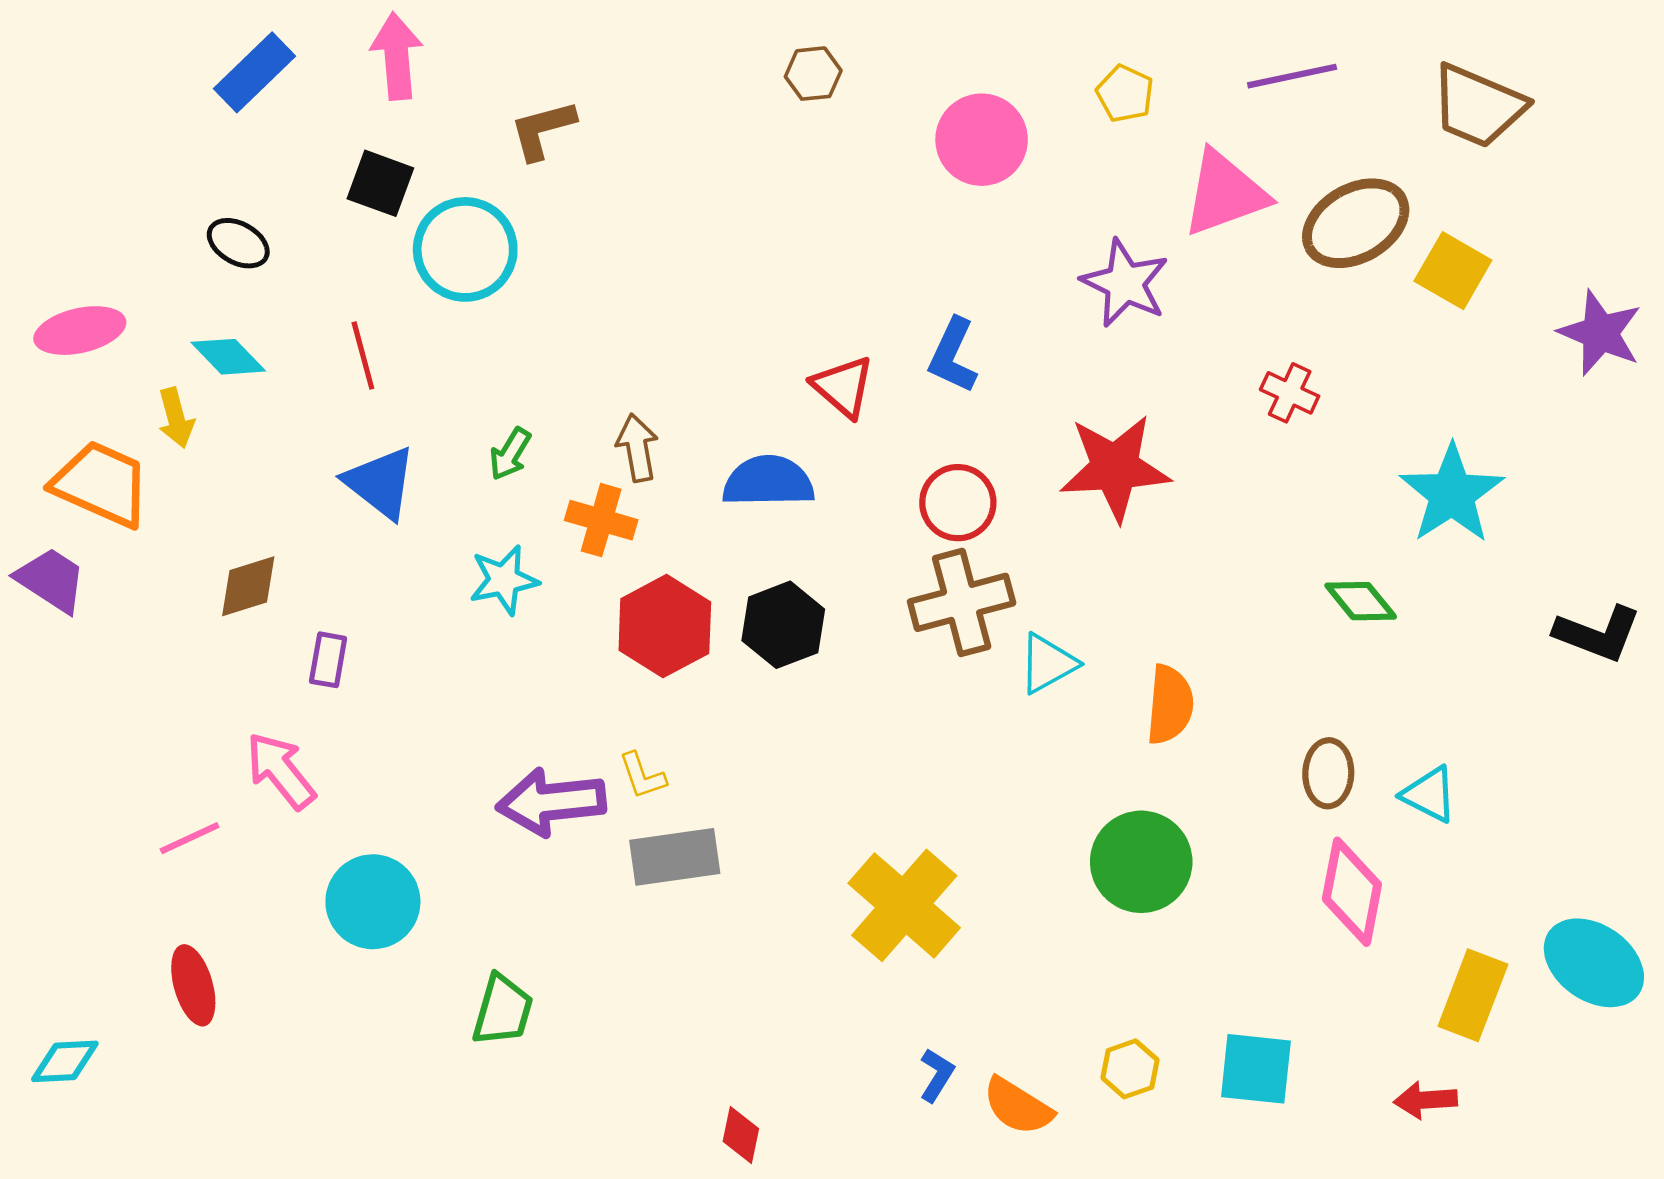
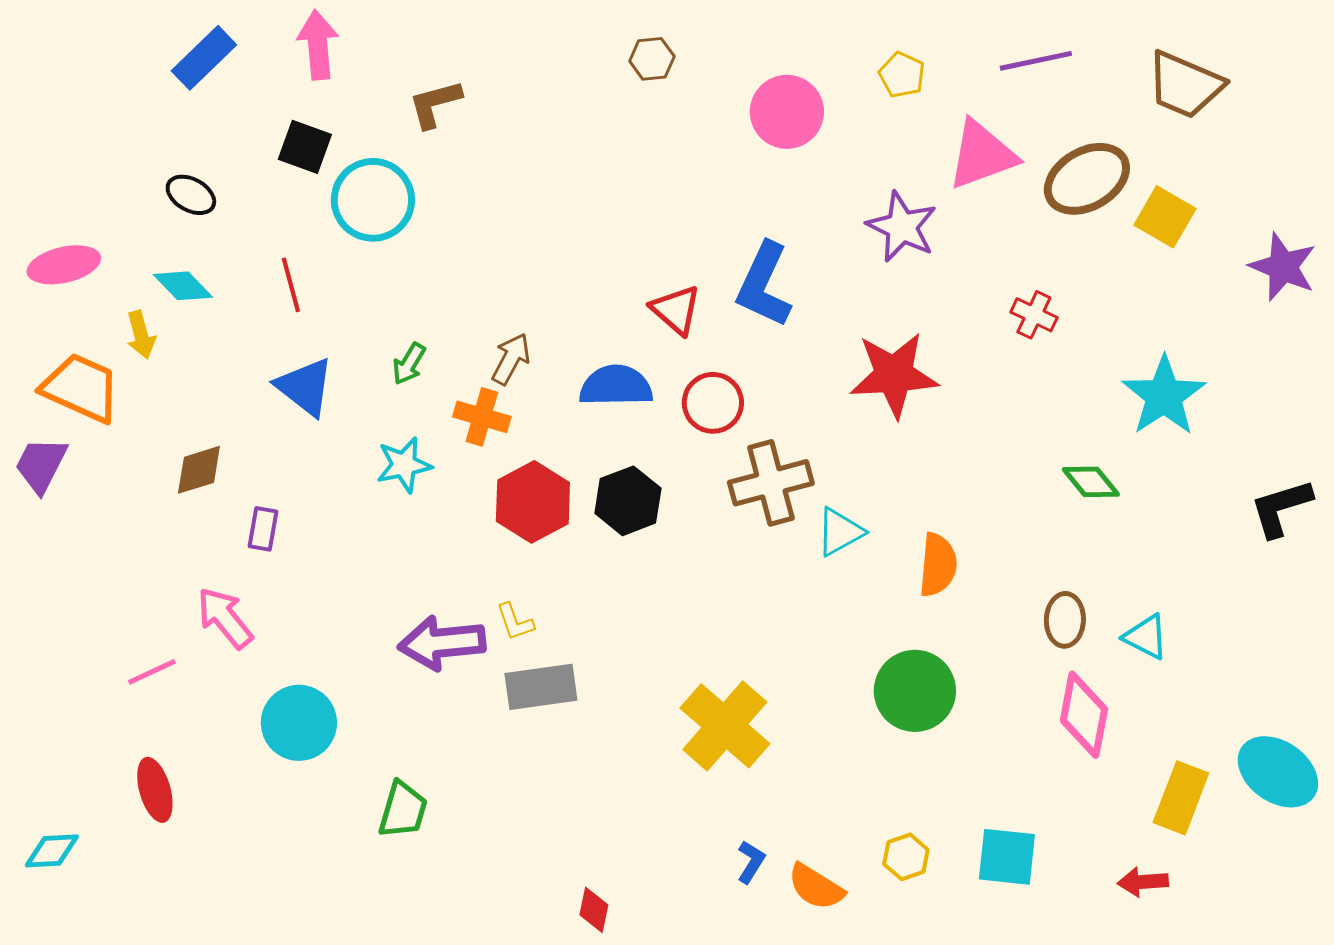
blue L-shape: (953, 355) -> (764, 285), size x1.4
brown arrow: (637, 448) -> (511, 359), turned 38
red circle: (958, 503) -> (713, 403), moved
purple trapezoid: (51, 580) -> (41, 465), turned -96
black L-shape: (1598, 634) -> (1281, 508), turned 142

